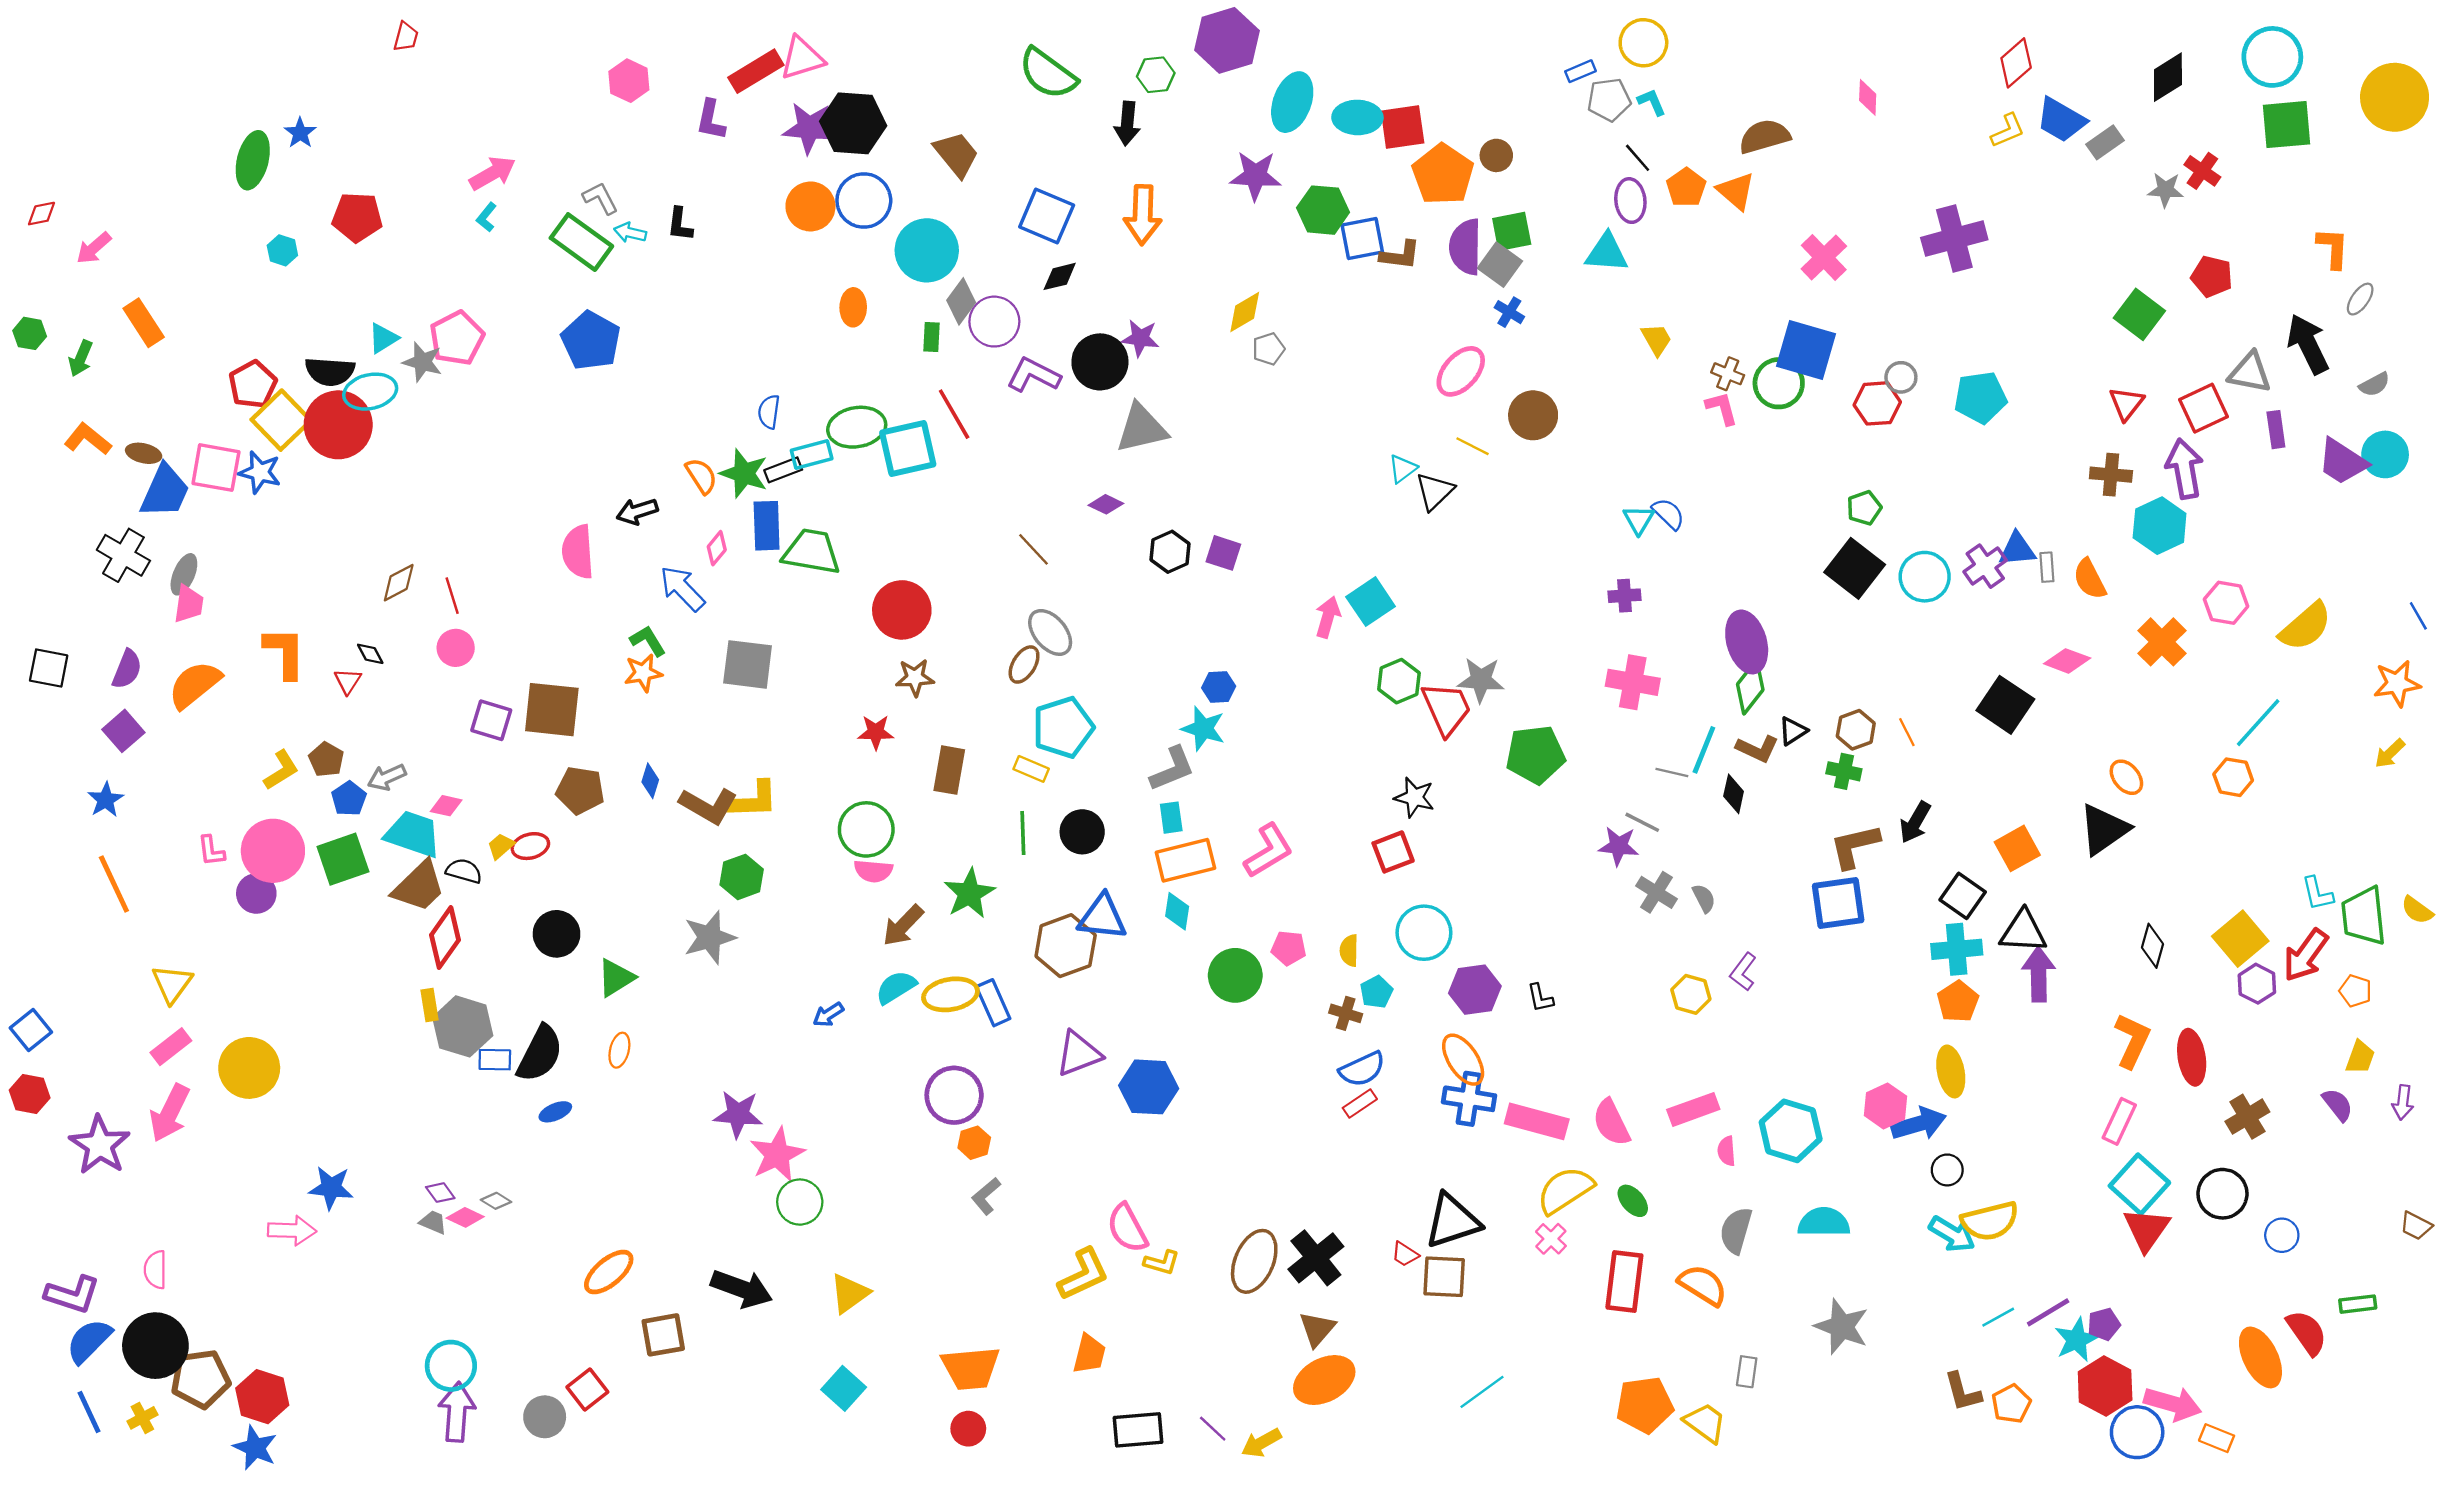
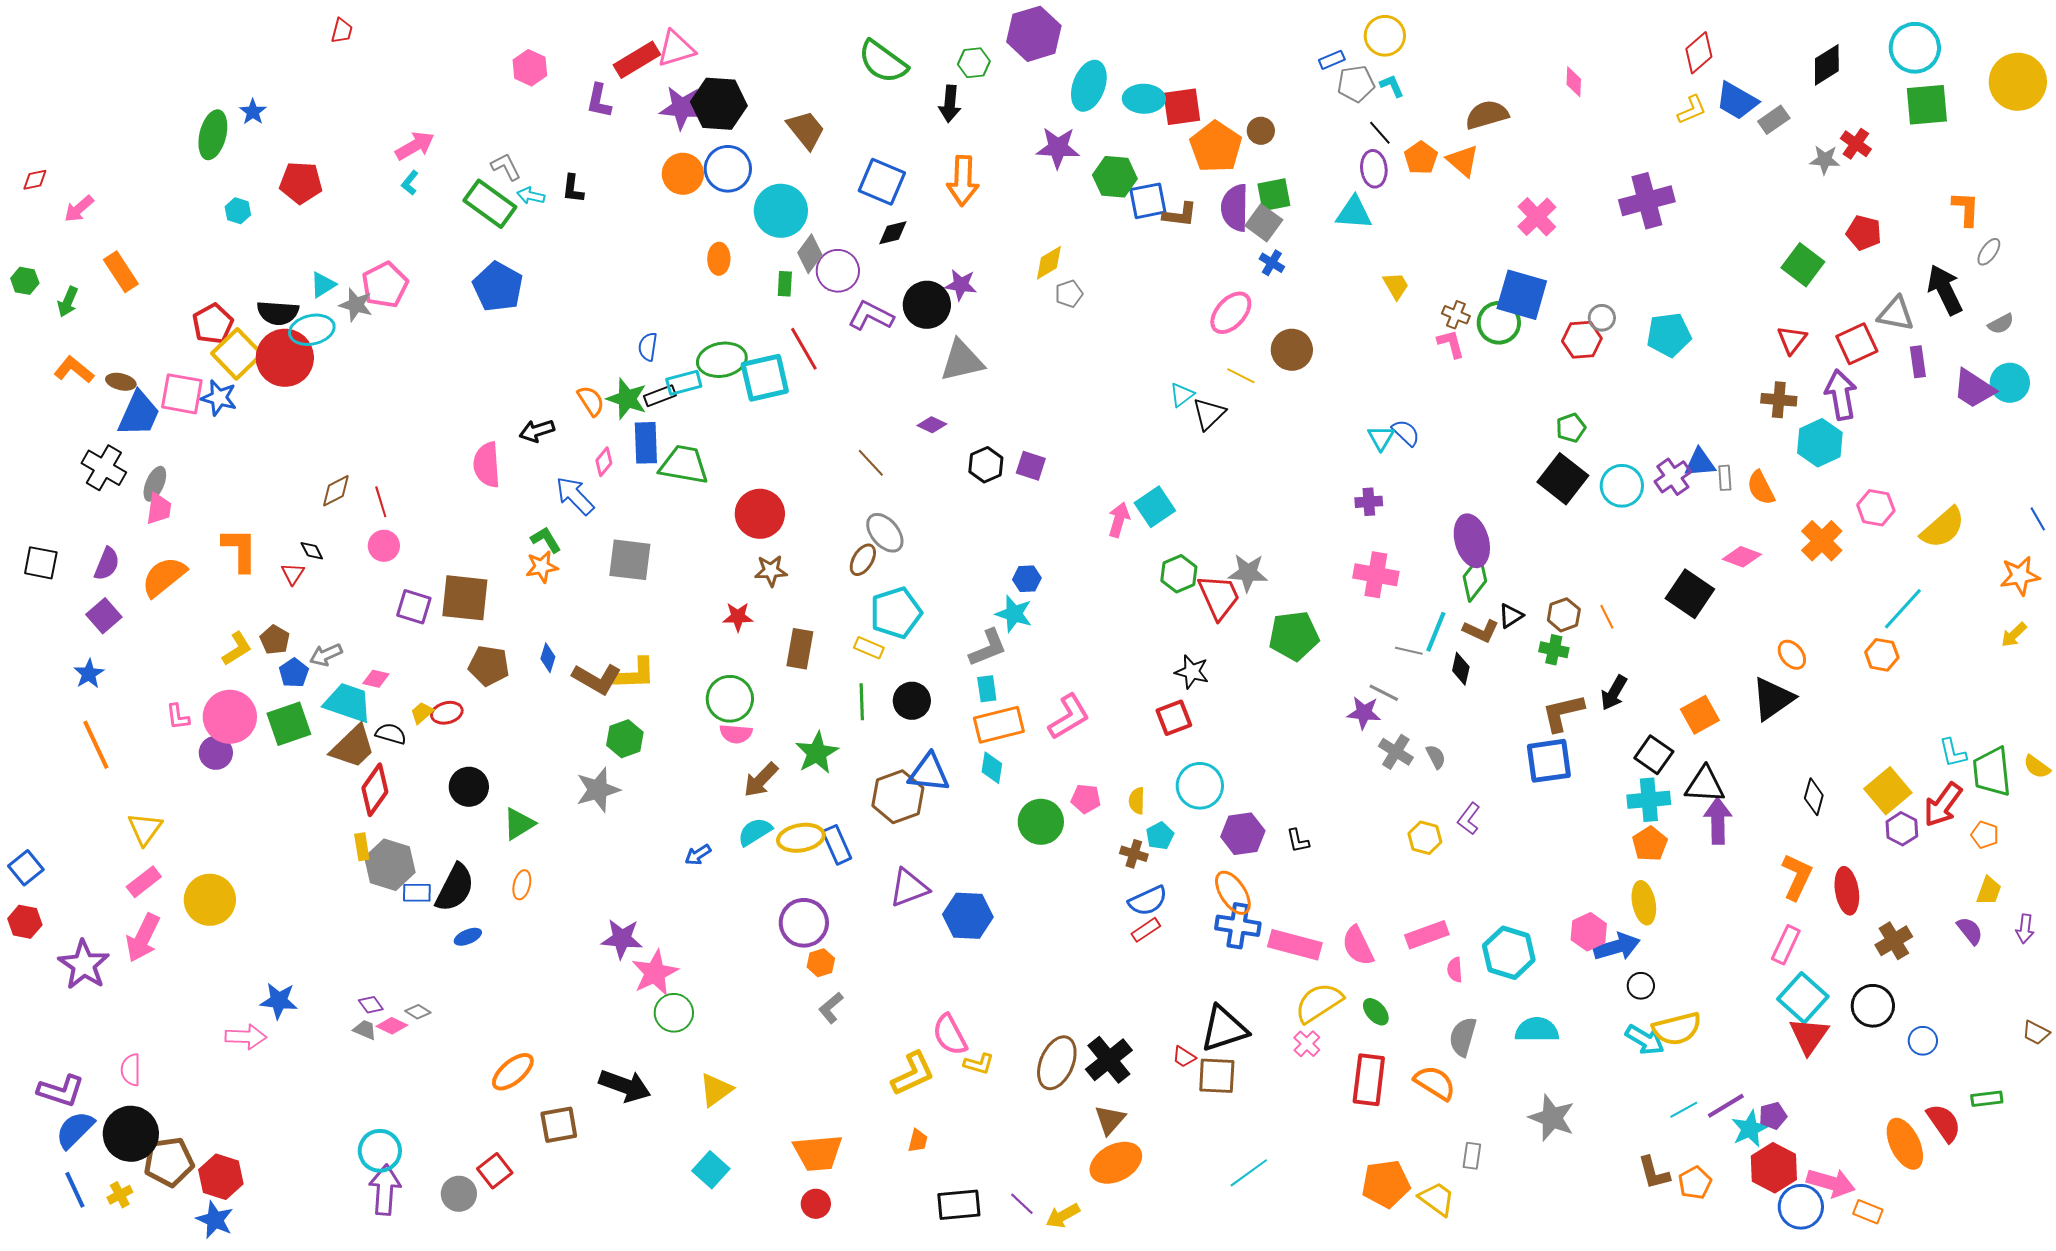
orange trapezoid: (1089, 1354) -> (918, 1141), size x0.7

